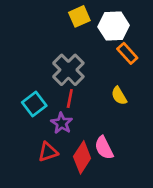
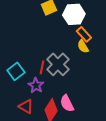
gray cross: (68, 70) -> (58, 64), moved
yellow semicircle: (119, 96) -> (83, 46), moved
red triangle: (48, 152) -> (26, 106), turned 49

